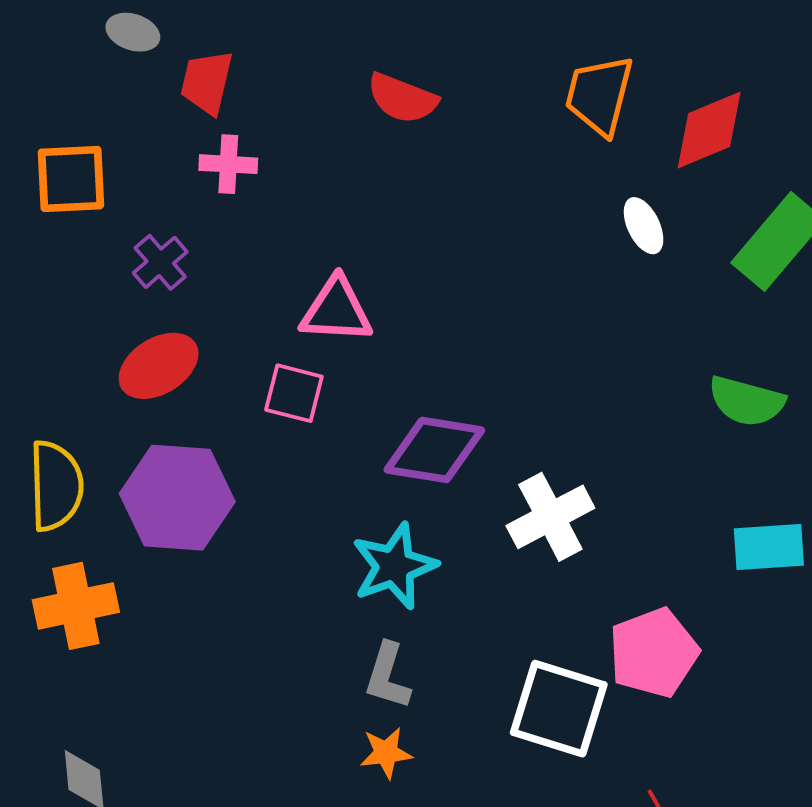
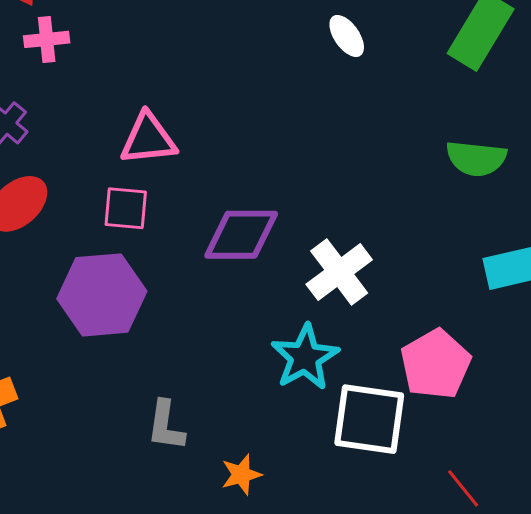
white ellipse: (644, 226) -> (347, 36), moved
purple hexagon: (177, 498) -> (102, 295), moved
cyan star: (394, 566) -> (305, 357), moved
gray L-shape: (388, 676) -> (166, 426), moved

